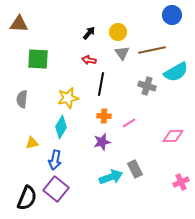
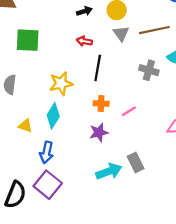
black arrow: (89, 33) -> (84, 11), turned 32
yellow triangle: (32, 143) -> (25, 126), moved, turned 32

